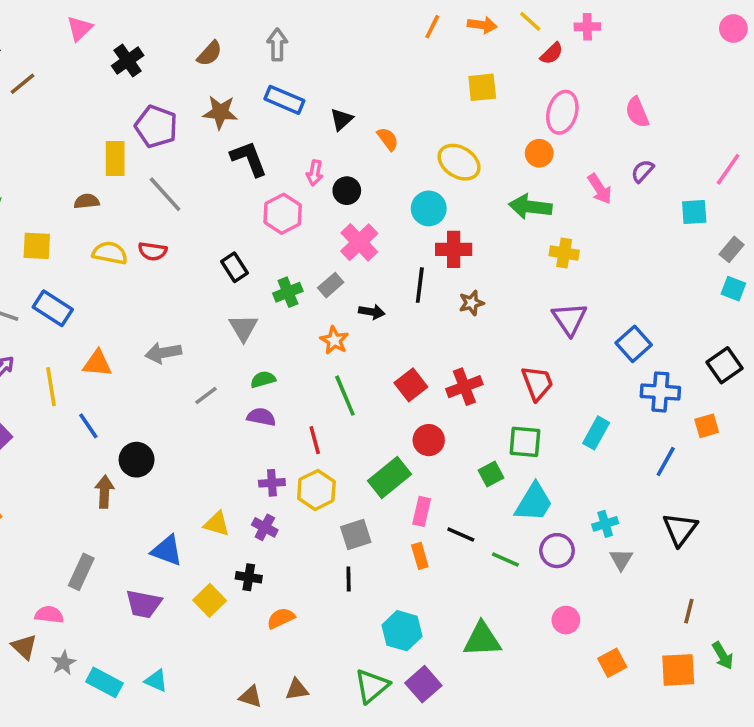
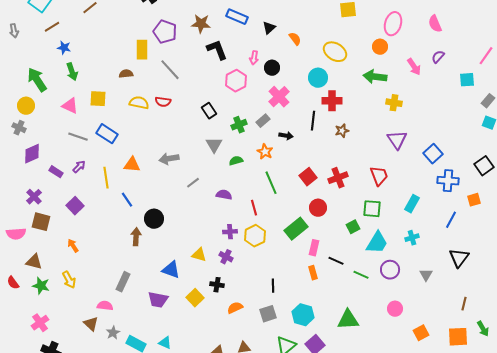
green semicircle: (263, 379) -> (236, 161), moved
cyan cross: (605, 524) -> (412, 238), moved
gray square: (356, 535) -> (268, 314), moved

